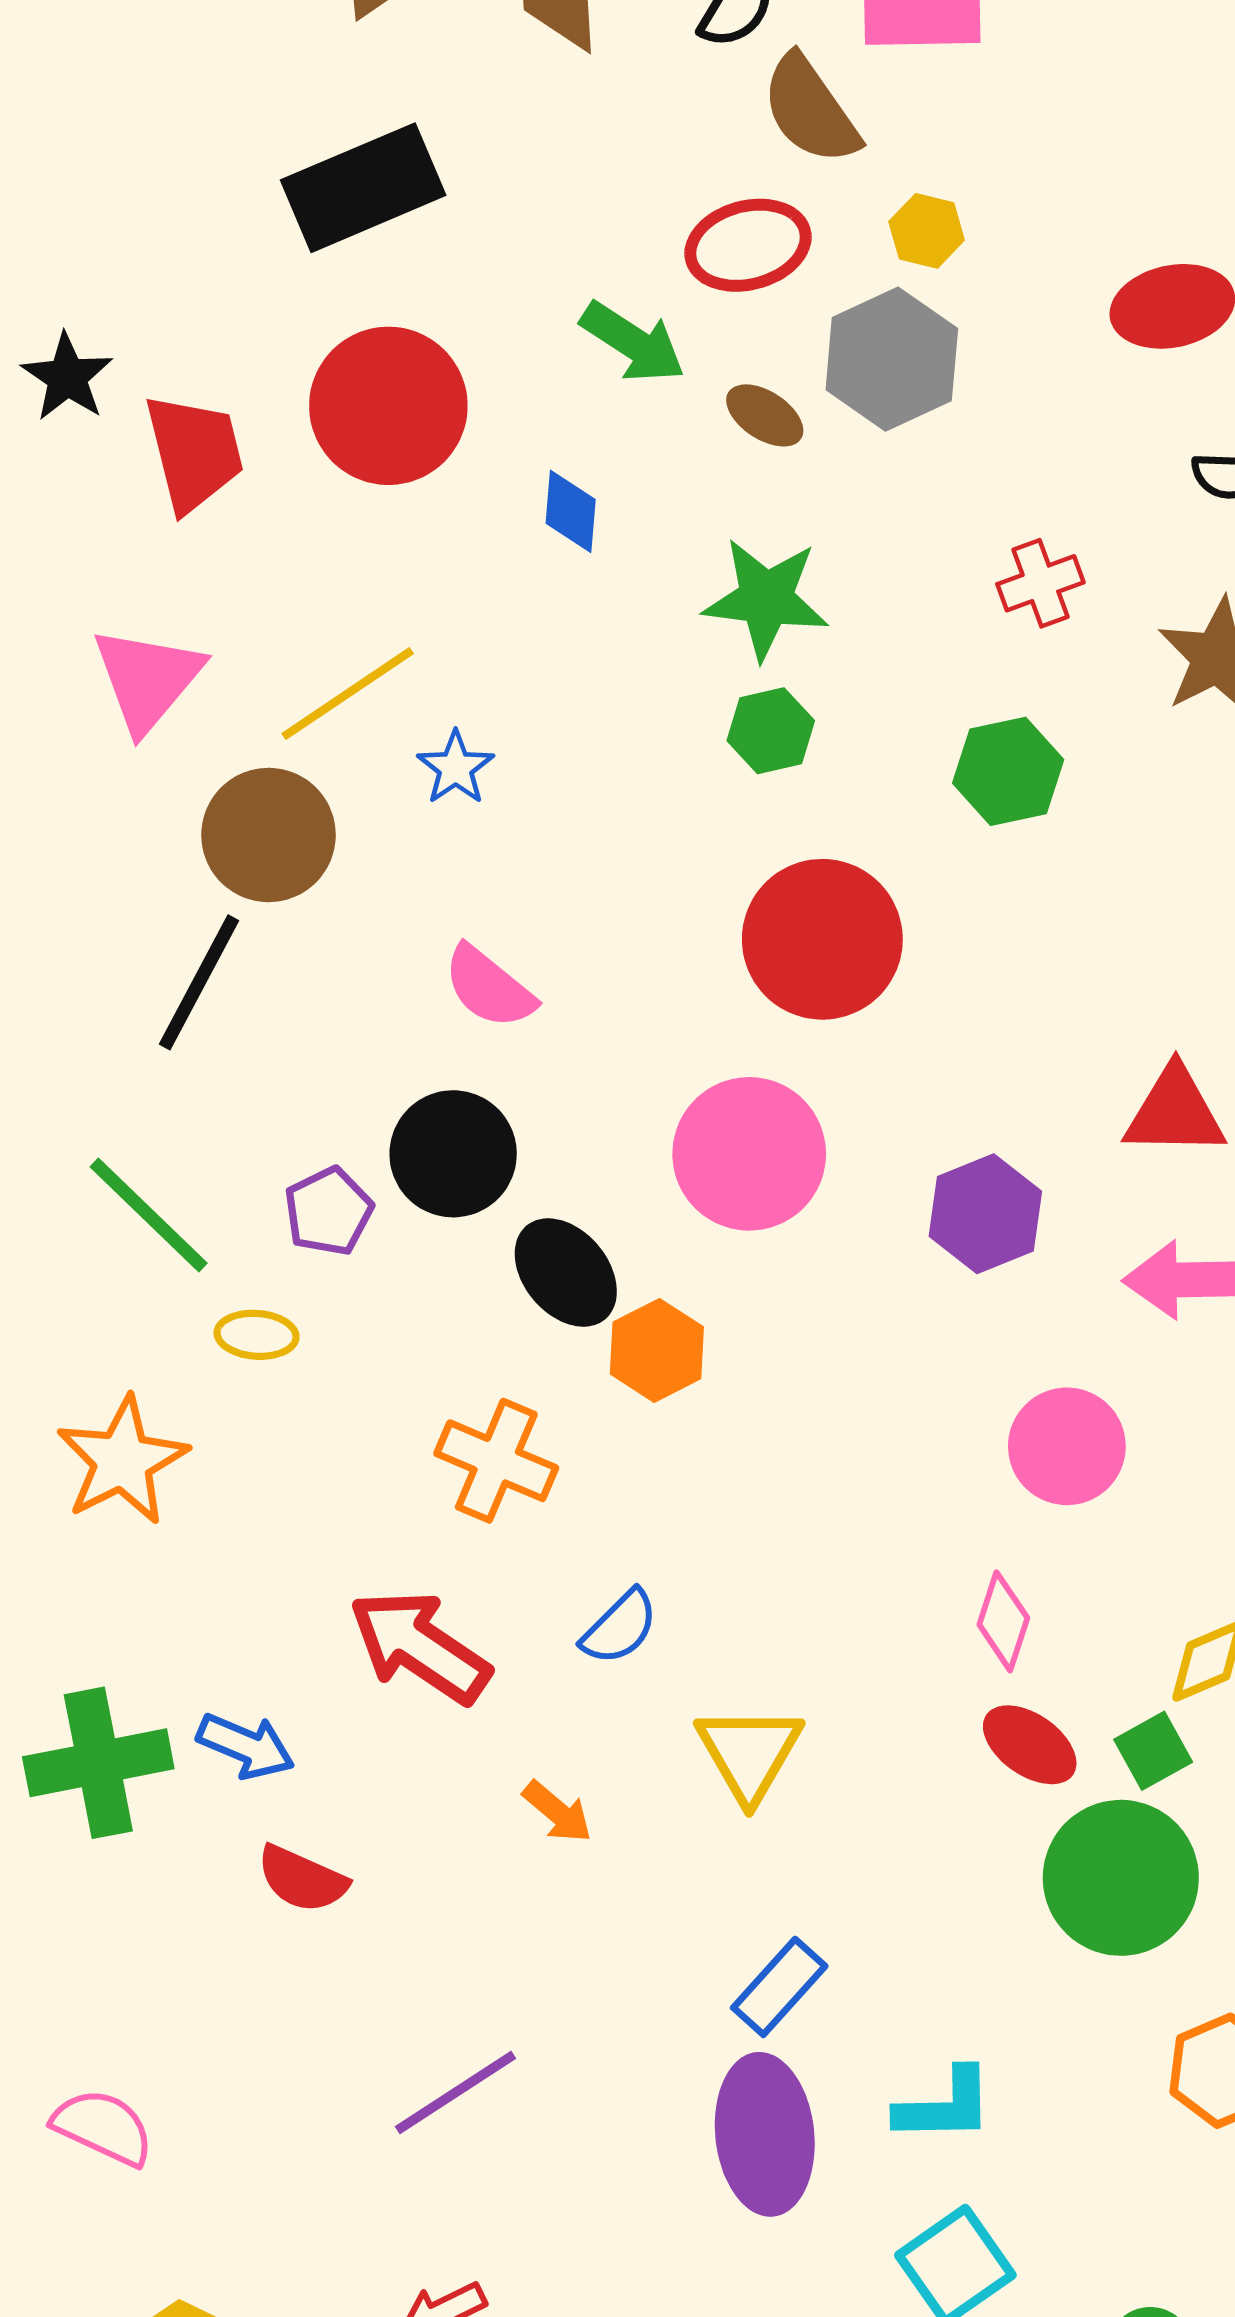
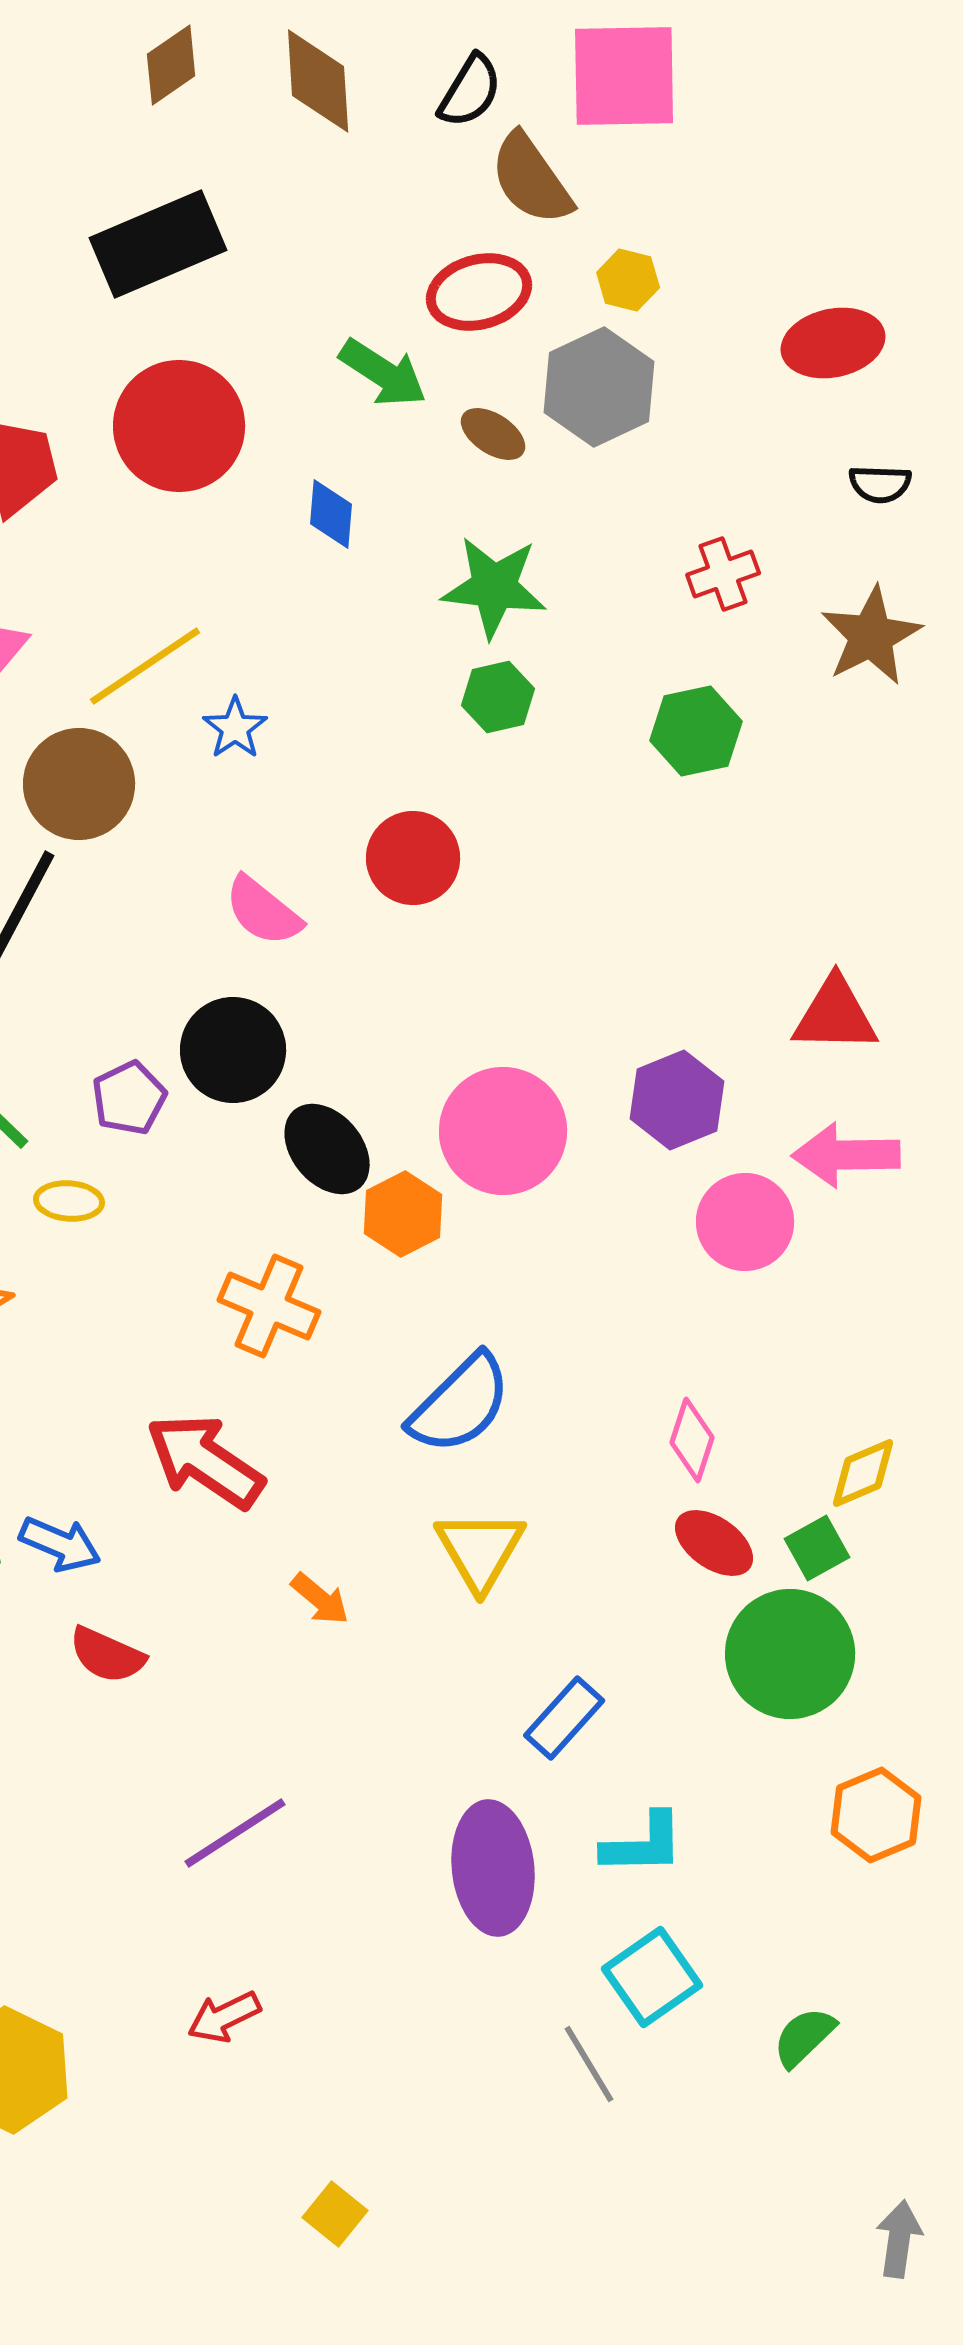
red circle: (822, 939) -> (413, 858), moved, size x0.7
pink circle: (749, 1154) -> (503, 1131), moved
pink circle: (1067, 1446) -> (745, 1222), moved
blue semicircle: (620, 1627) -> (460, 1404), moved, size x1.6
blue rectangle: (779, 1987) -> (564, 1718), moved

